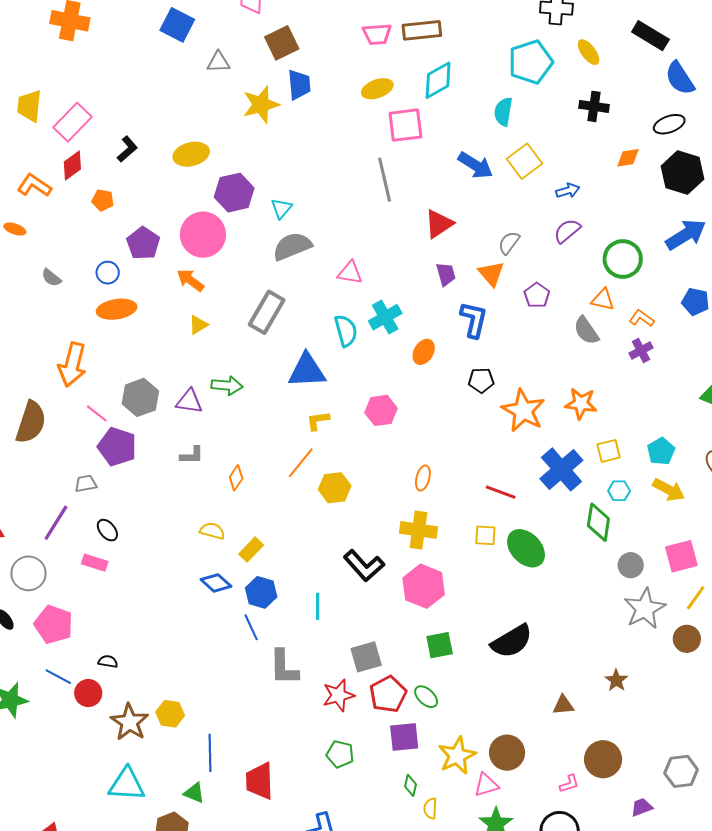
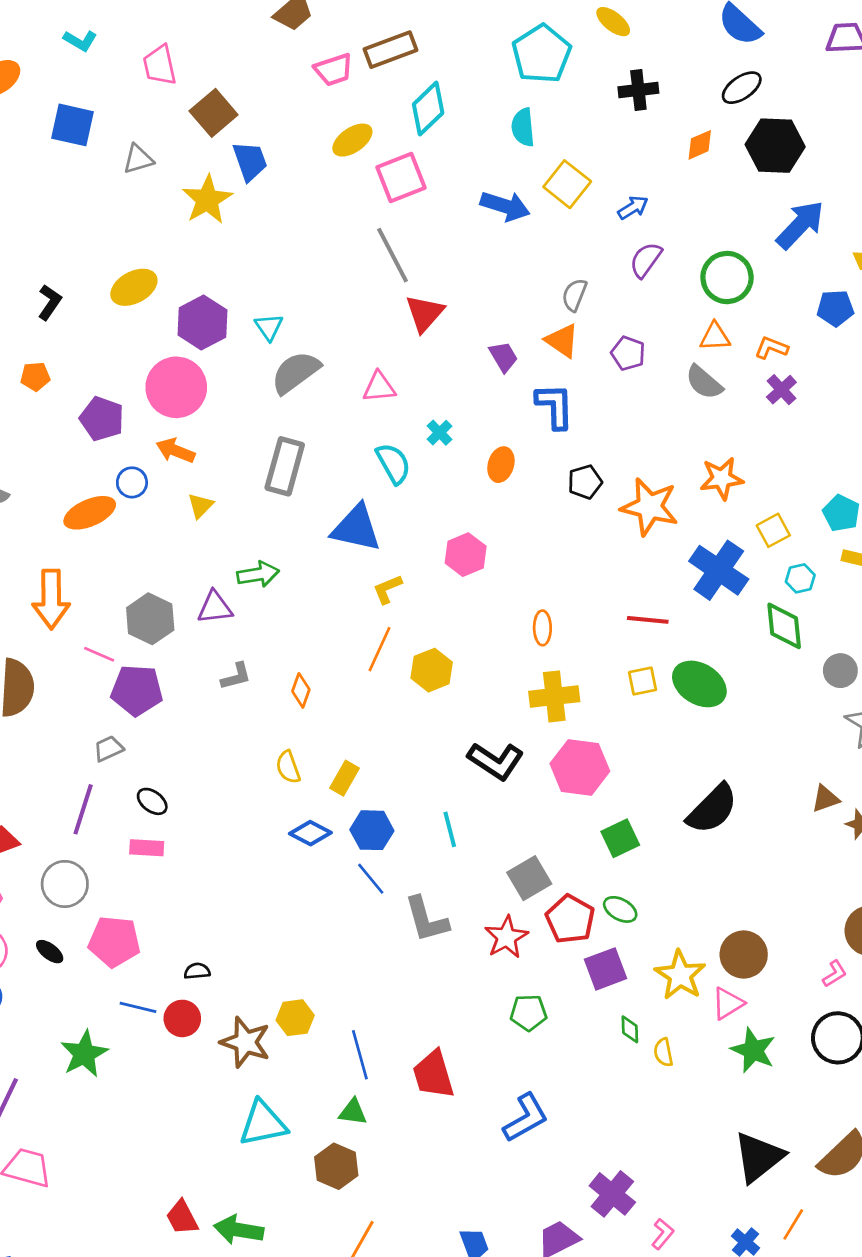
red triangle: (439, 224) -> (425, 313), moved
blue circle: (108, 273) -> (132, 482), moved
cyan cross: (385, 317) -> (440, 433), size x0.6
blue triangle: (307, 371) -> (356, 528), turned 30
yellow semicircle: (212, 531) -> (288, 767), turned -110
brown triangle: (563, 705) -> (825, 799), moved

